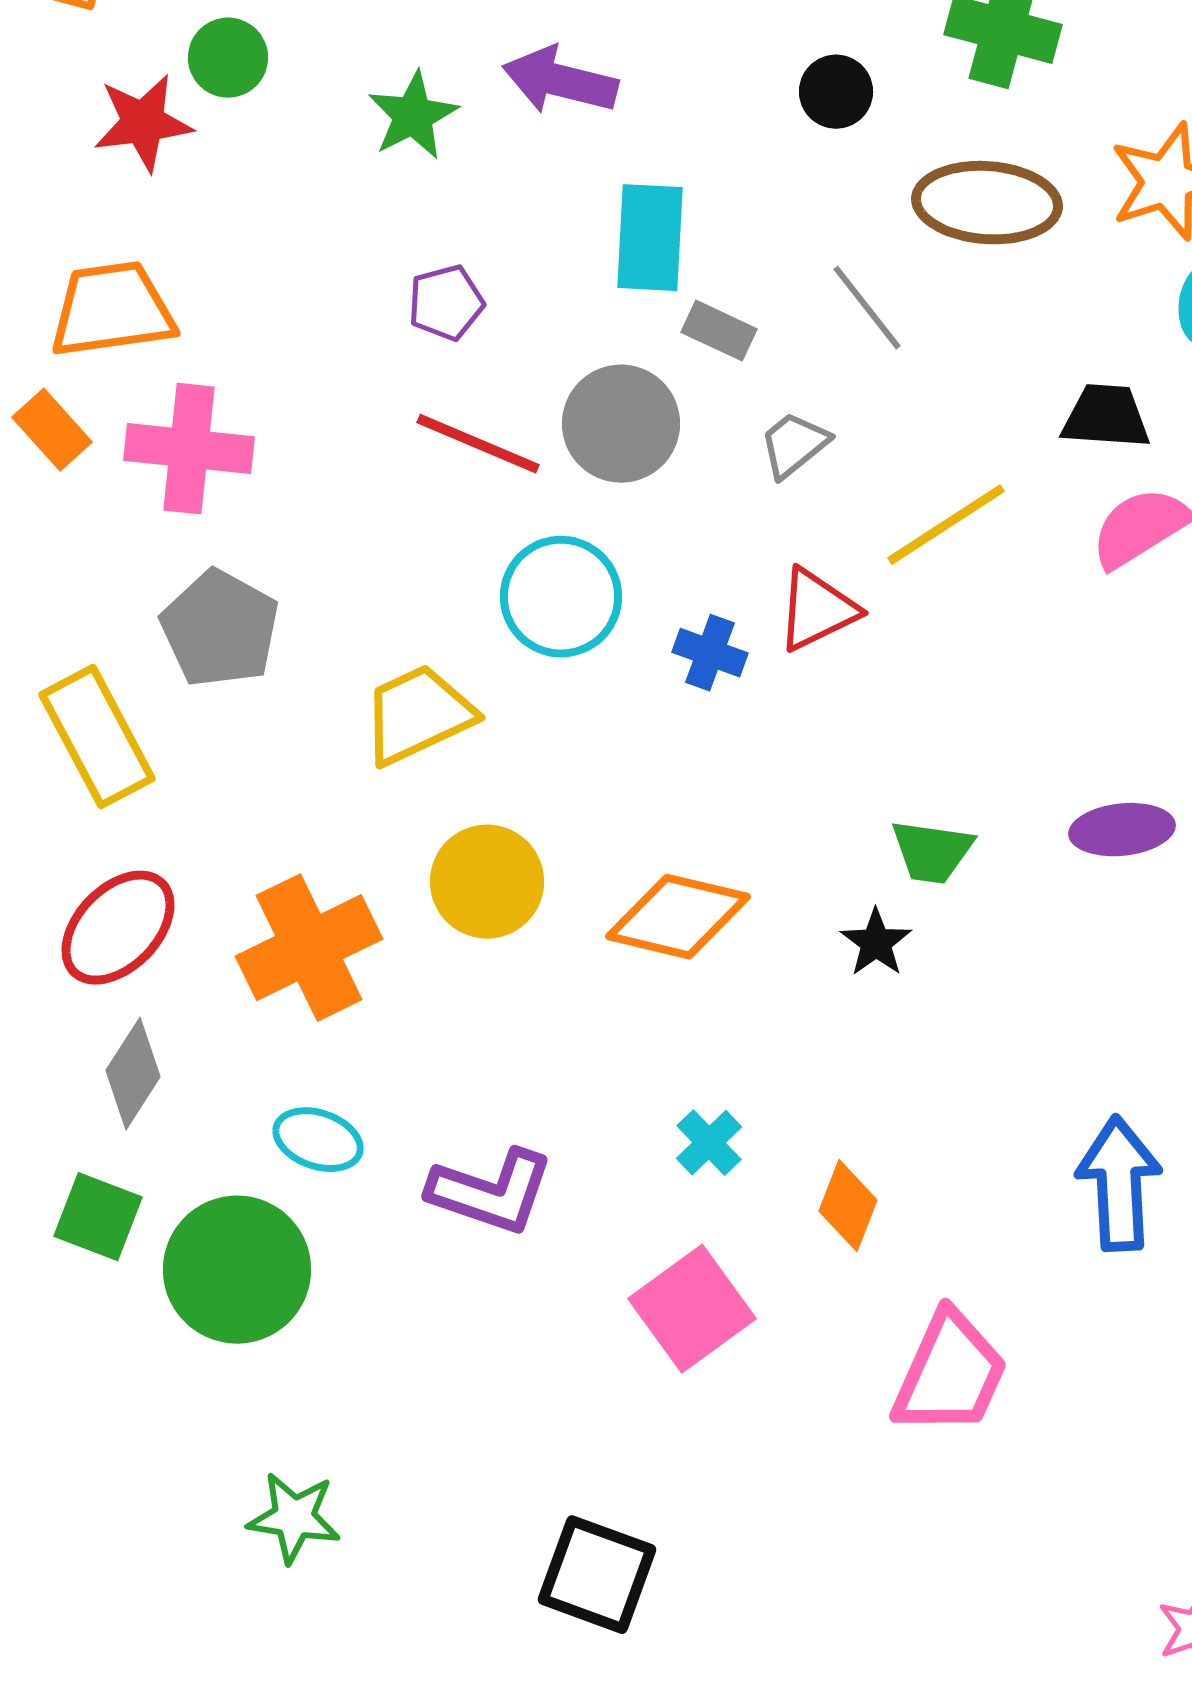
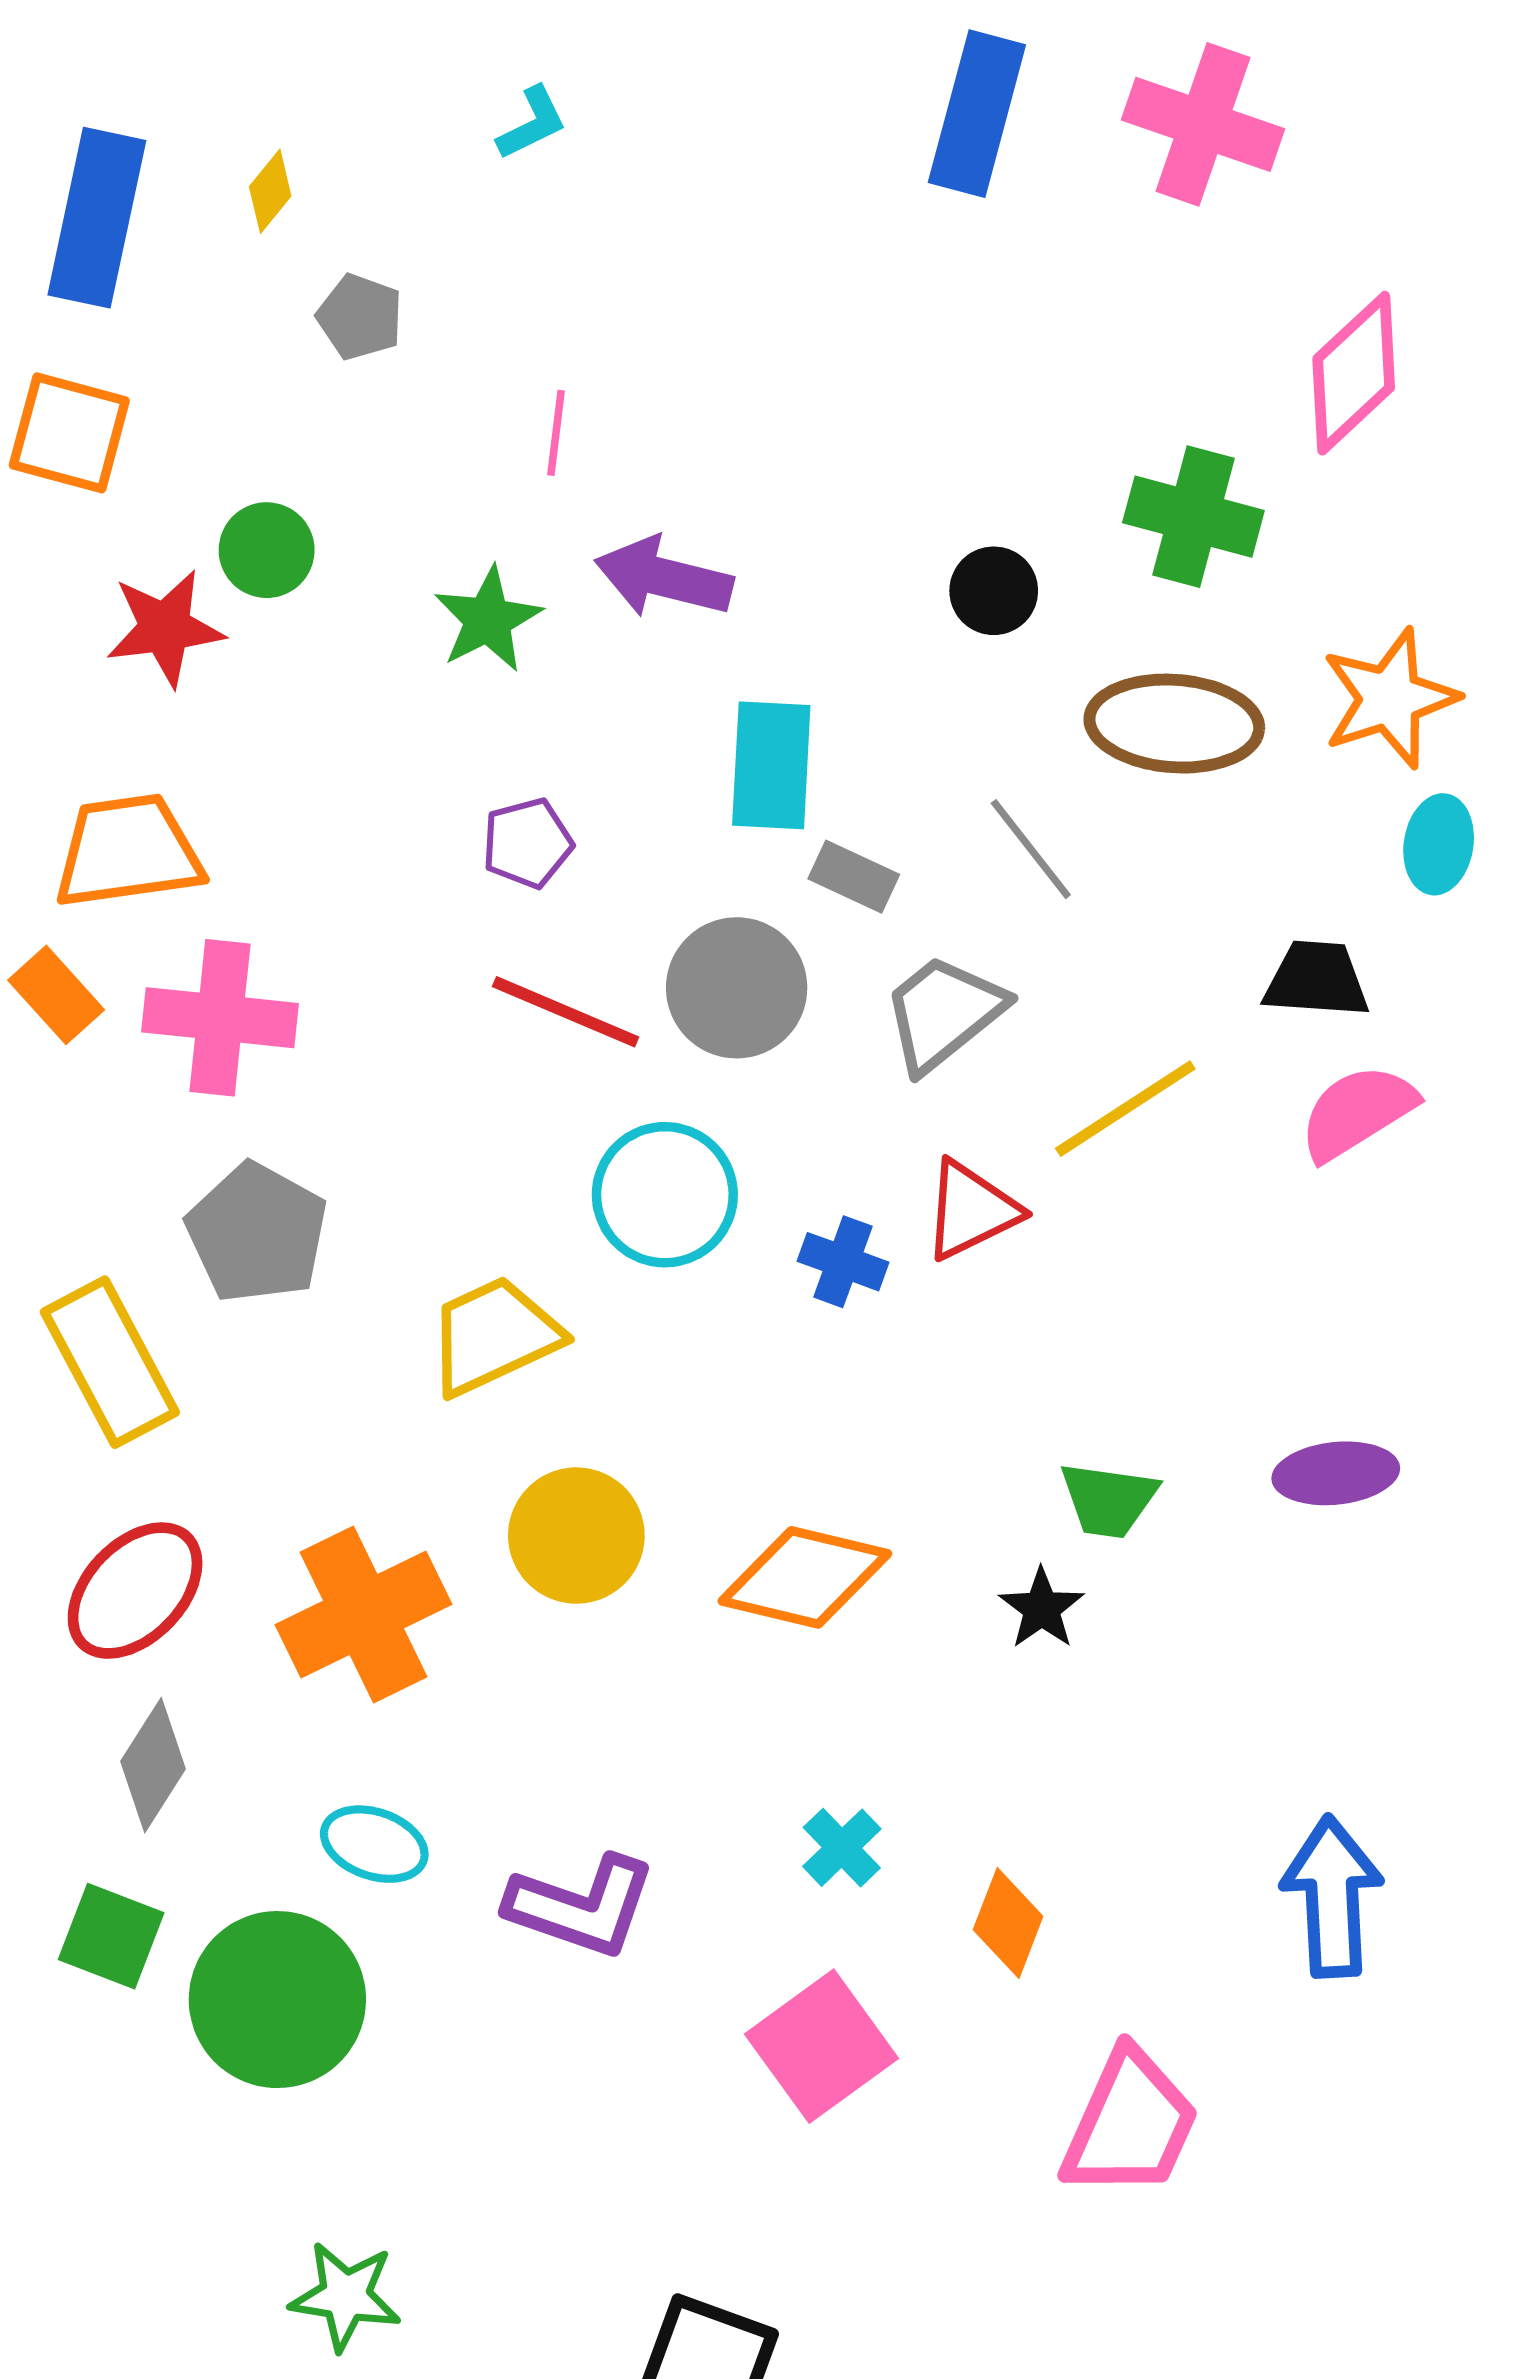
gray trapezoid: (794, 445) -> (943, 1013), size x1.5

